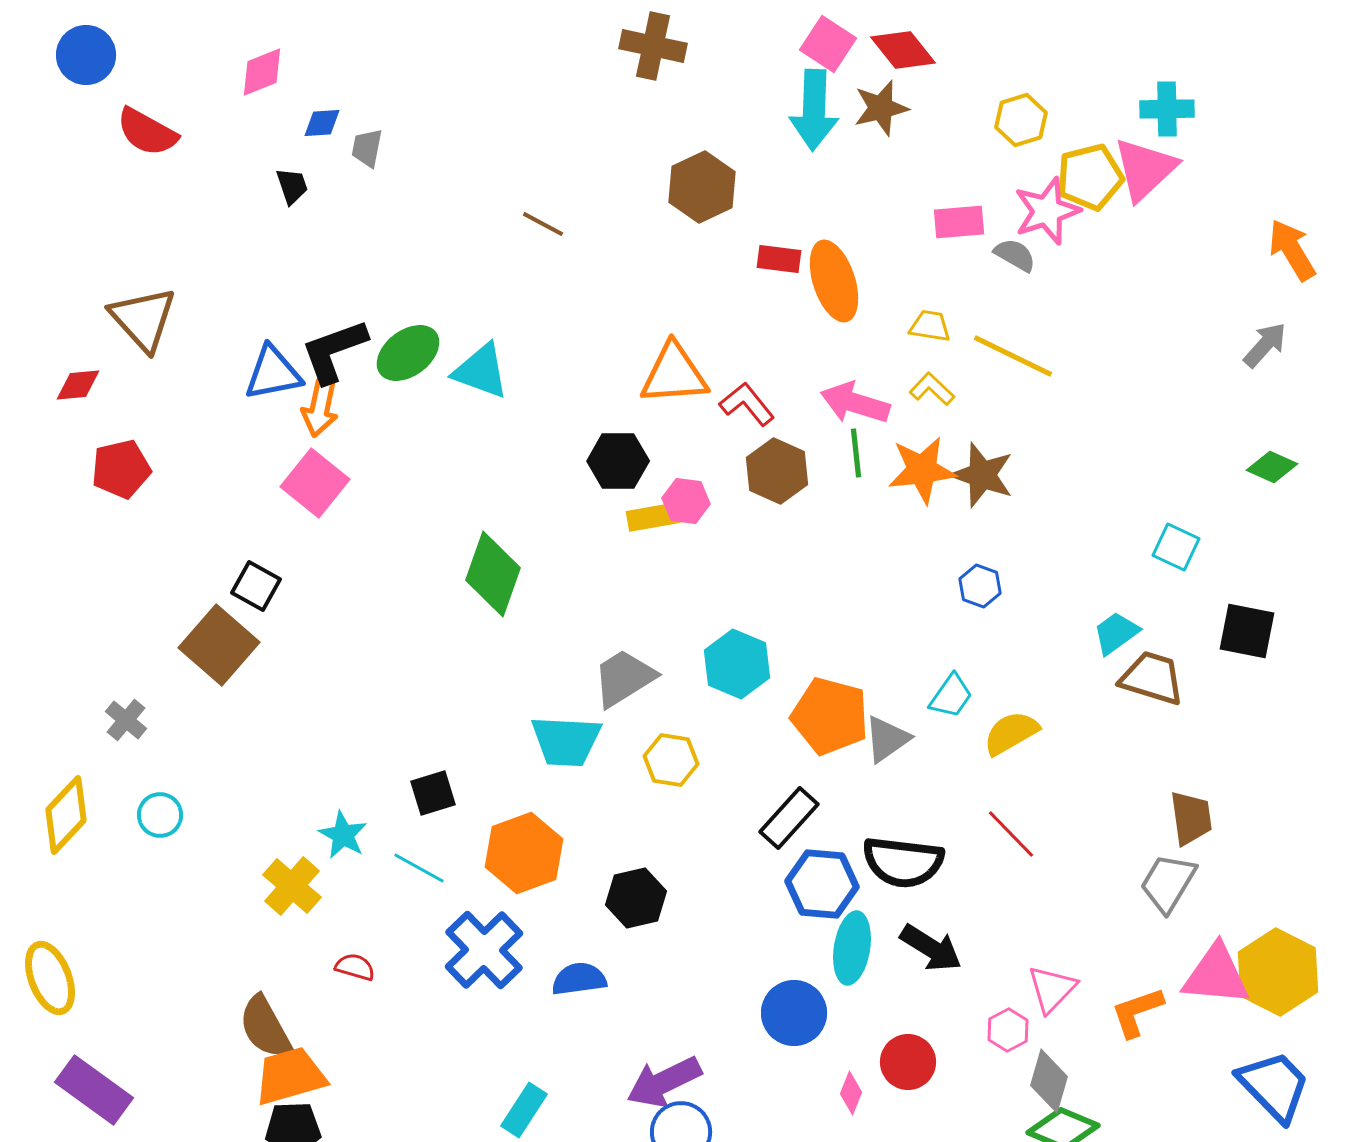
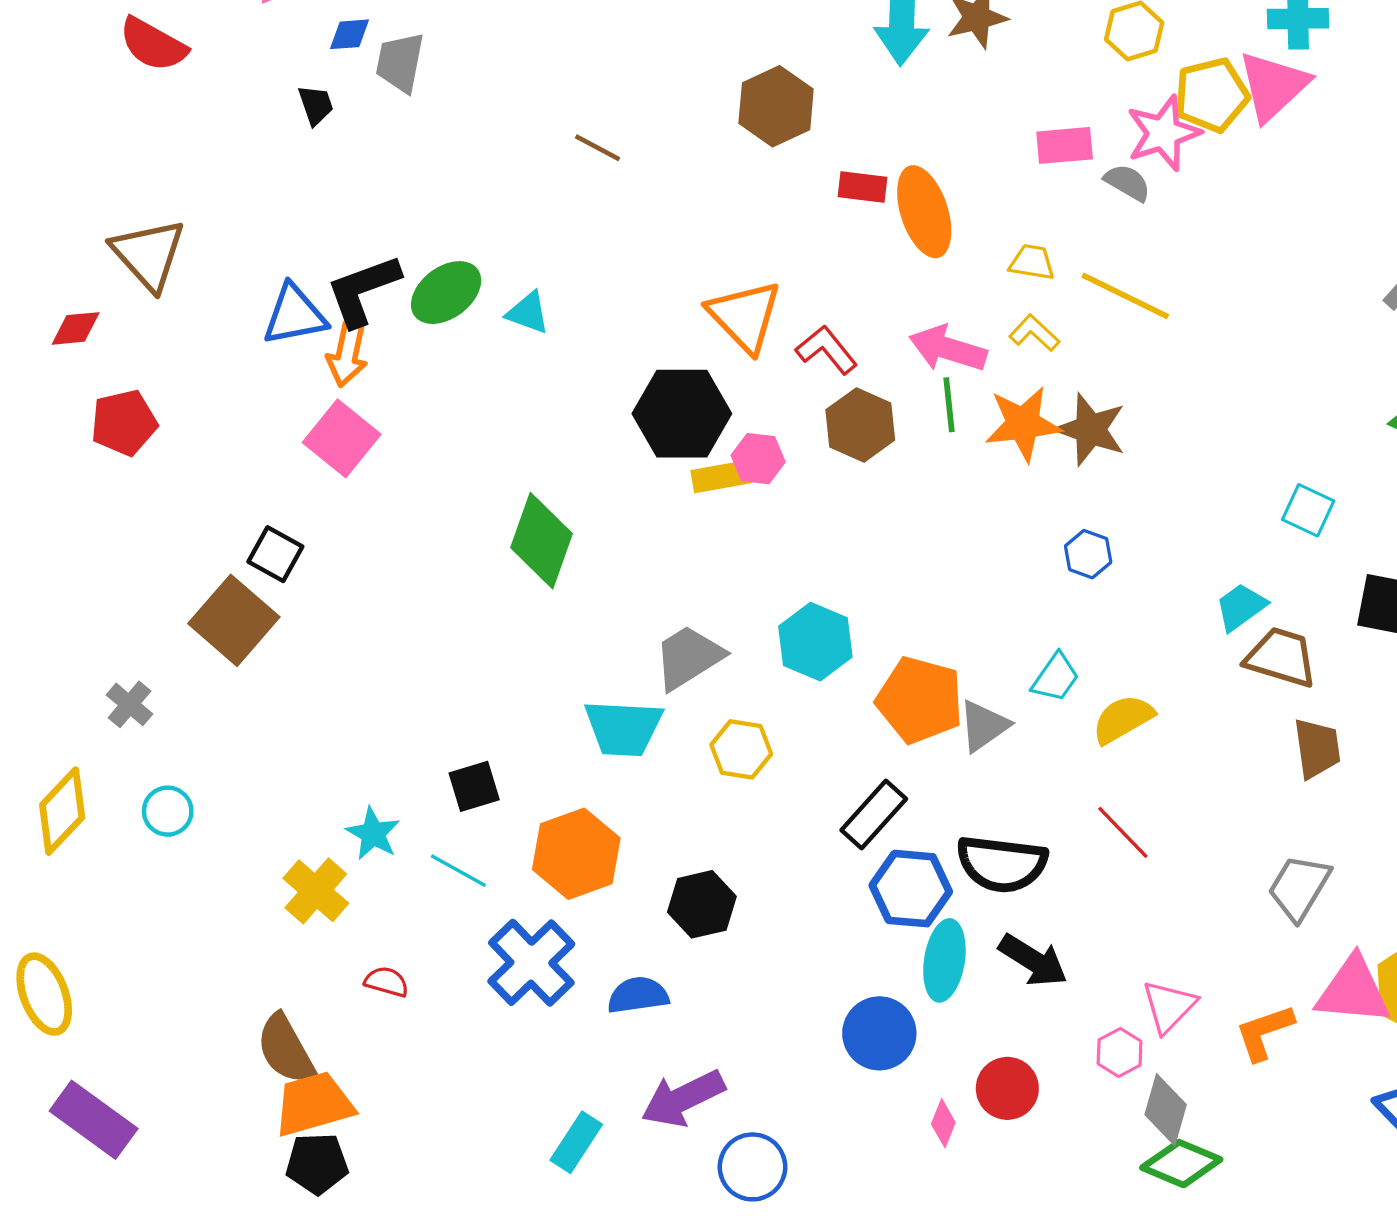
gray trapezoid: (367, 148) -> (400, 62), size x1.4
cyan triangle: (481, 371) -> (528, 313), size x0.7
orange triangle: (674, 374) -> (745, 316), turned 50
black hexagon: (618, 461) -> (682, 414), size x1.4
brown trapezoid: (1191, 818) -> (1317, 748), moved
purple arrow: (664, 1082) -> (683, 1098), moved

